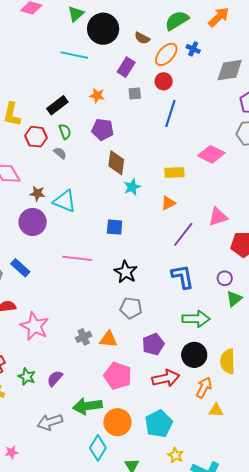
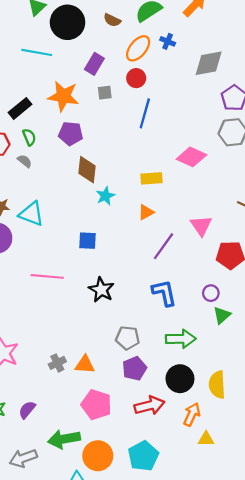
brown semicircle: (142, 38) -> (112, 20), moved
orange star: (97, 96) -> (63, 96), size x1.8
pink triangle: (218, 217) -> (201, 226), turned -45
gray pentagon: (131, 308) -> (128, 338), moved

